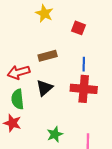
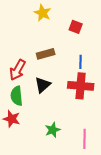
red arrow: (19, 72) -> (18, 70), turned -45

